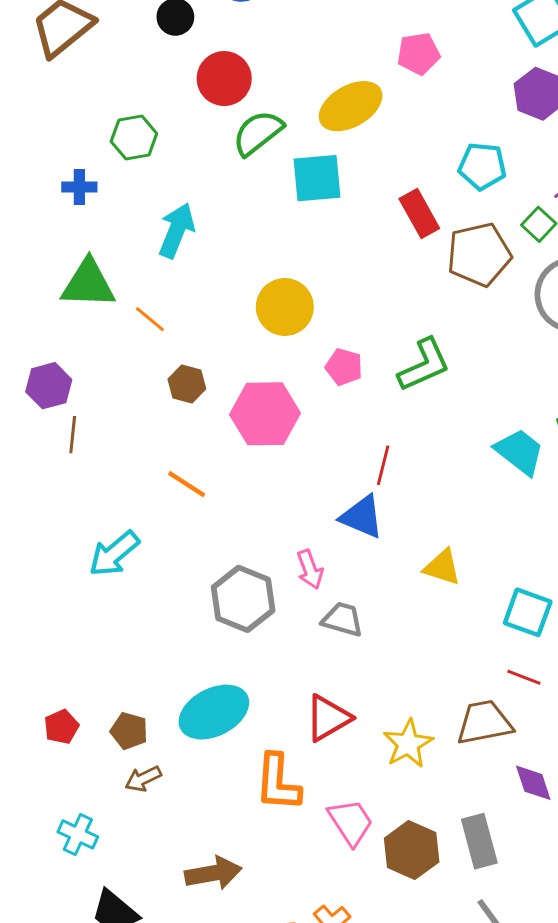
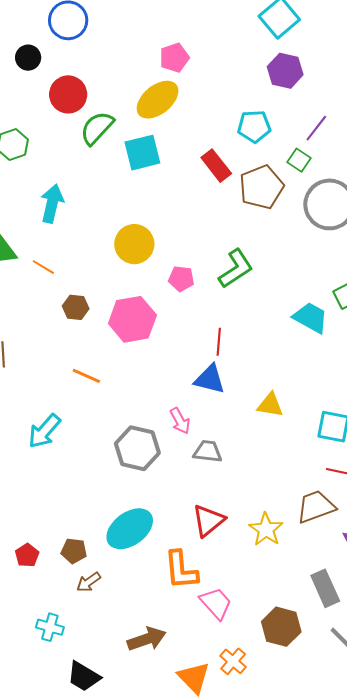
pink pentagon: (418, 54) -> (174, 58), moved
pink trapezoid: (351, 822) -> (216, 603), moved
brown hexagon: (412, 850) -> (281, 627), moved

